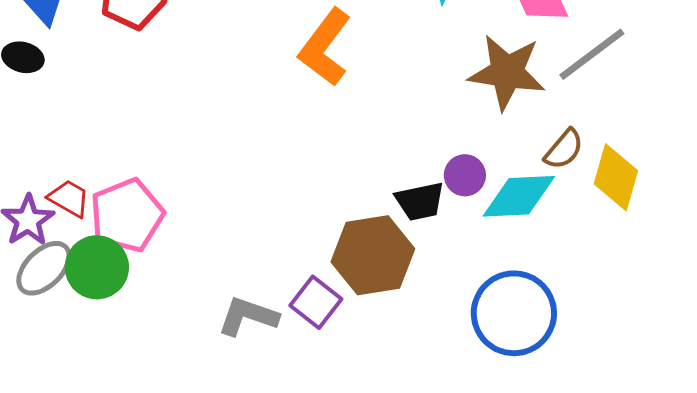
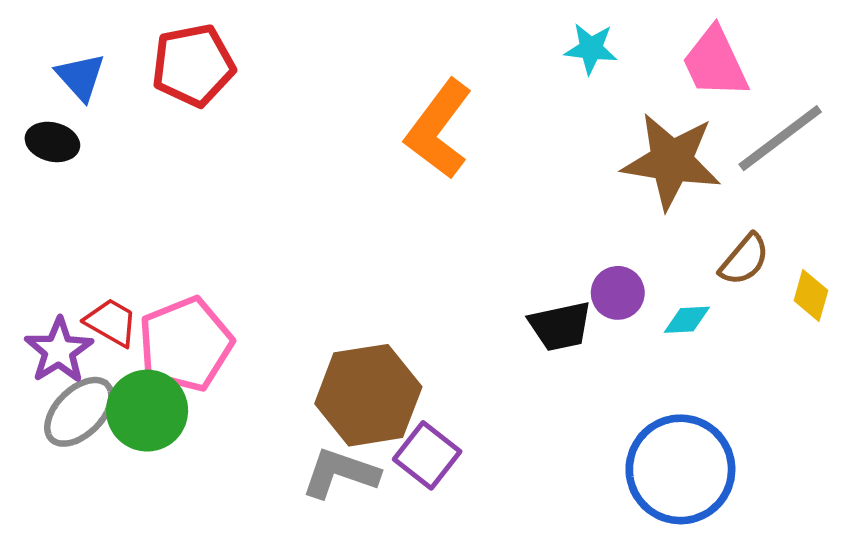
yellow diamond: (616, 177) -> (811, 295), size x0.6
cyan diamond: (519, 196) -> (687, 320), size x0.5
brown hexagon: (373, 255) -> (368, 395), moved

